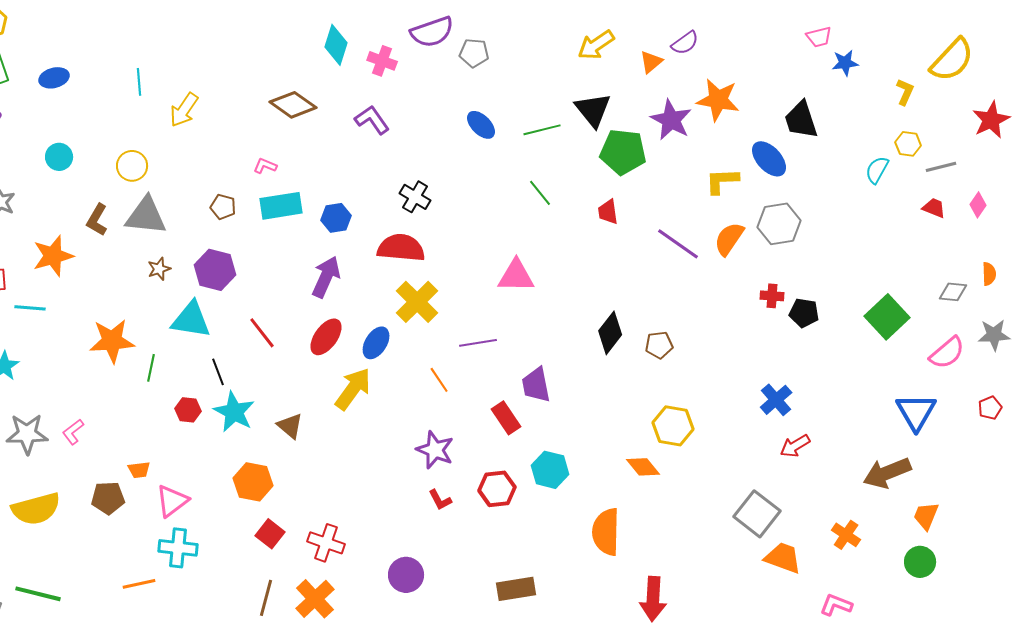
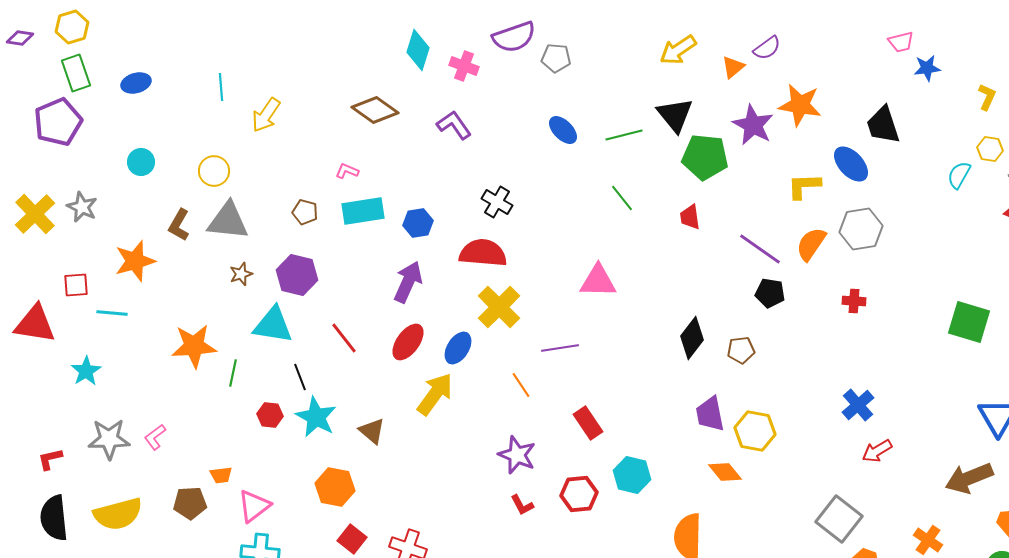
black pentagon: (804, 313) -> (770, 293), moved
green square: (887, 317) -> (969, 322), turned -30
purple trapezoid: (536, 385) -> (710, 414), moved

